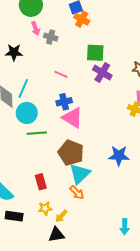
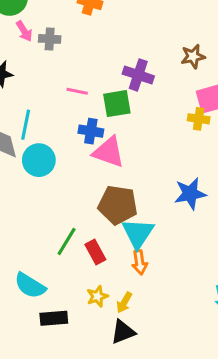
green square: (95, 53) -> (117, 104), moved
blue cross: (64, 102) -> (91, 131), turned 35
green line: (37, 133) -> (67, 241), moved, turned -42
red rectangle: (41, 182) -> (95, 252), moved
orange arrow: (77, 193) -> (140, 262), turned 49

